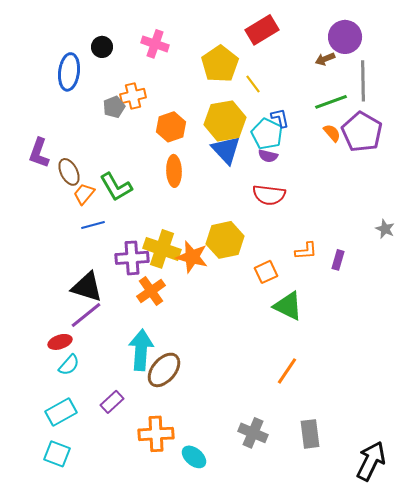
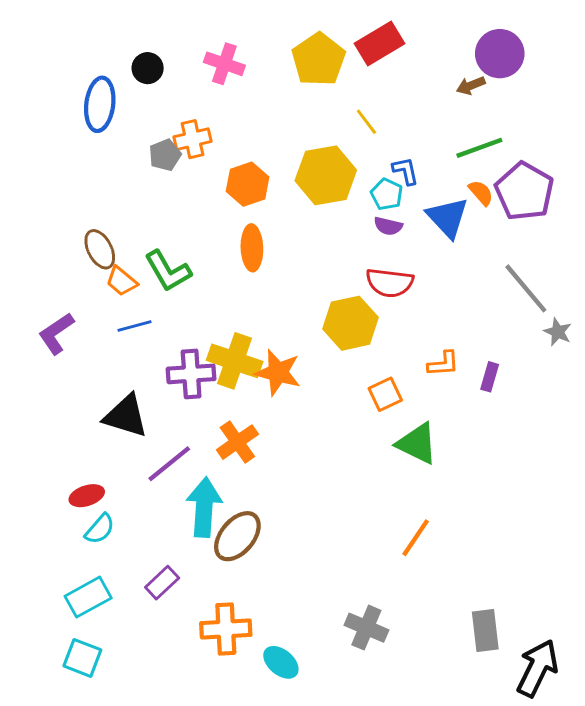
yellow pentagon: (220, 64) -> (319, 59), moved
gray line: (363, 81) -> (526, 288), moved, turned -39
cyan pentagon: (267, 134) -> (387, 194), size x0.7
blue triangle: (226, 150) -> (448, 217), moved
purple L-shape: (39, 153) -> (56, 333), moved, turned 36
orange trapezoid: (84, 194) -> (121, 281), turned -90
yellow hexagon: (225, 240) -> (350, 323), moved
orange cross: (151, 291) -> (237, 442), moved
purple line: (86, 315) -> (169, 464), moved
gray rectangle: (310, 434) -> (485, 630), moved

